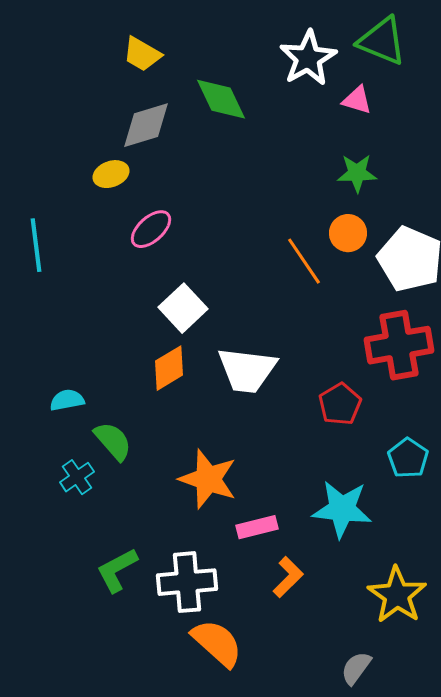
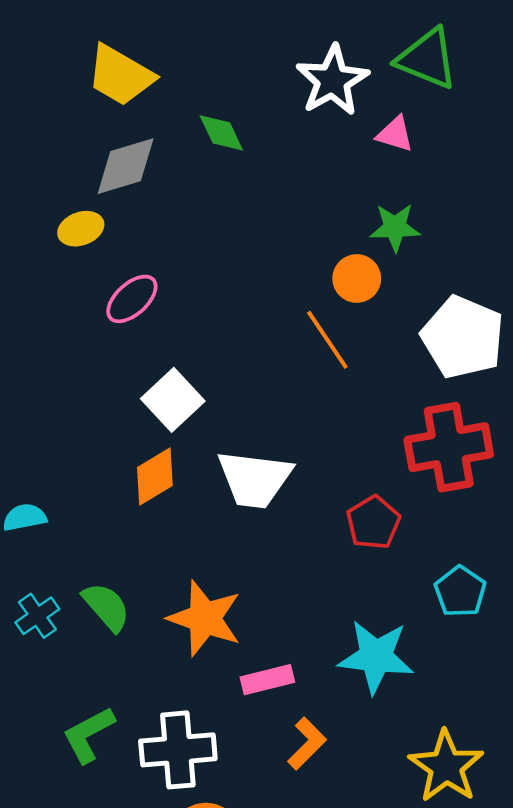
yellow trapezoid: (142, 54) -> (120, 75), size x1.4
green diamond: (221, 99) -> (221, 133), size x0.7
orange circle: (348, 233) -> (357, 278), moved
green semicircle: (113, 441) -> (106, 607), moved

